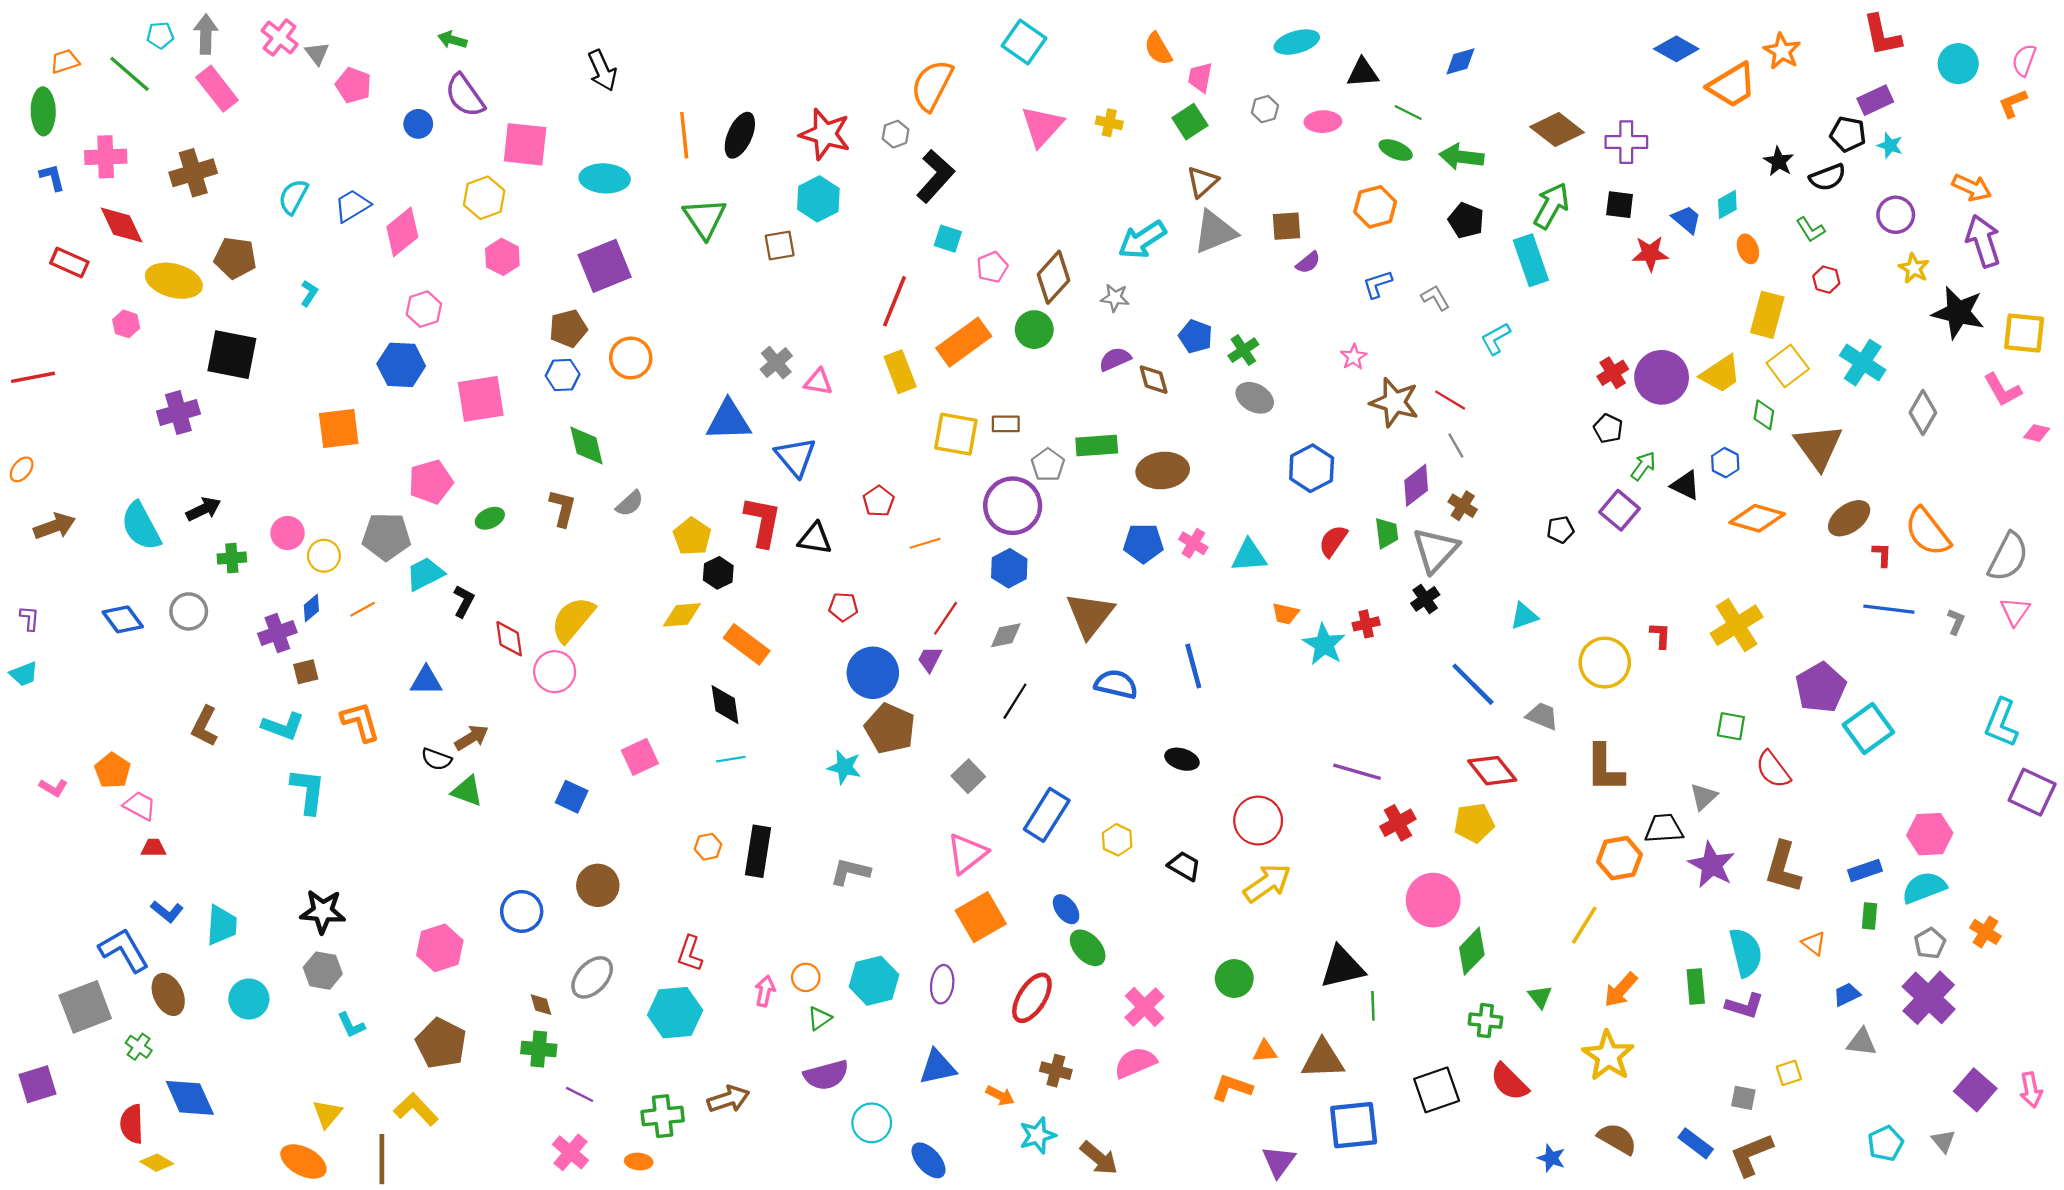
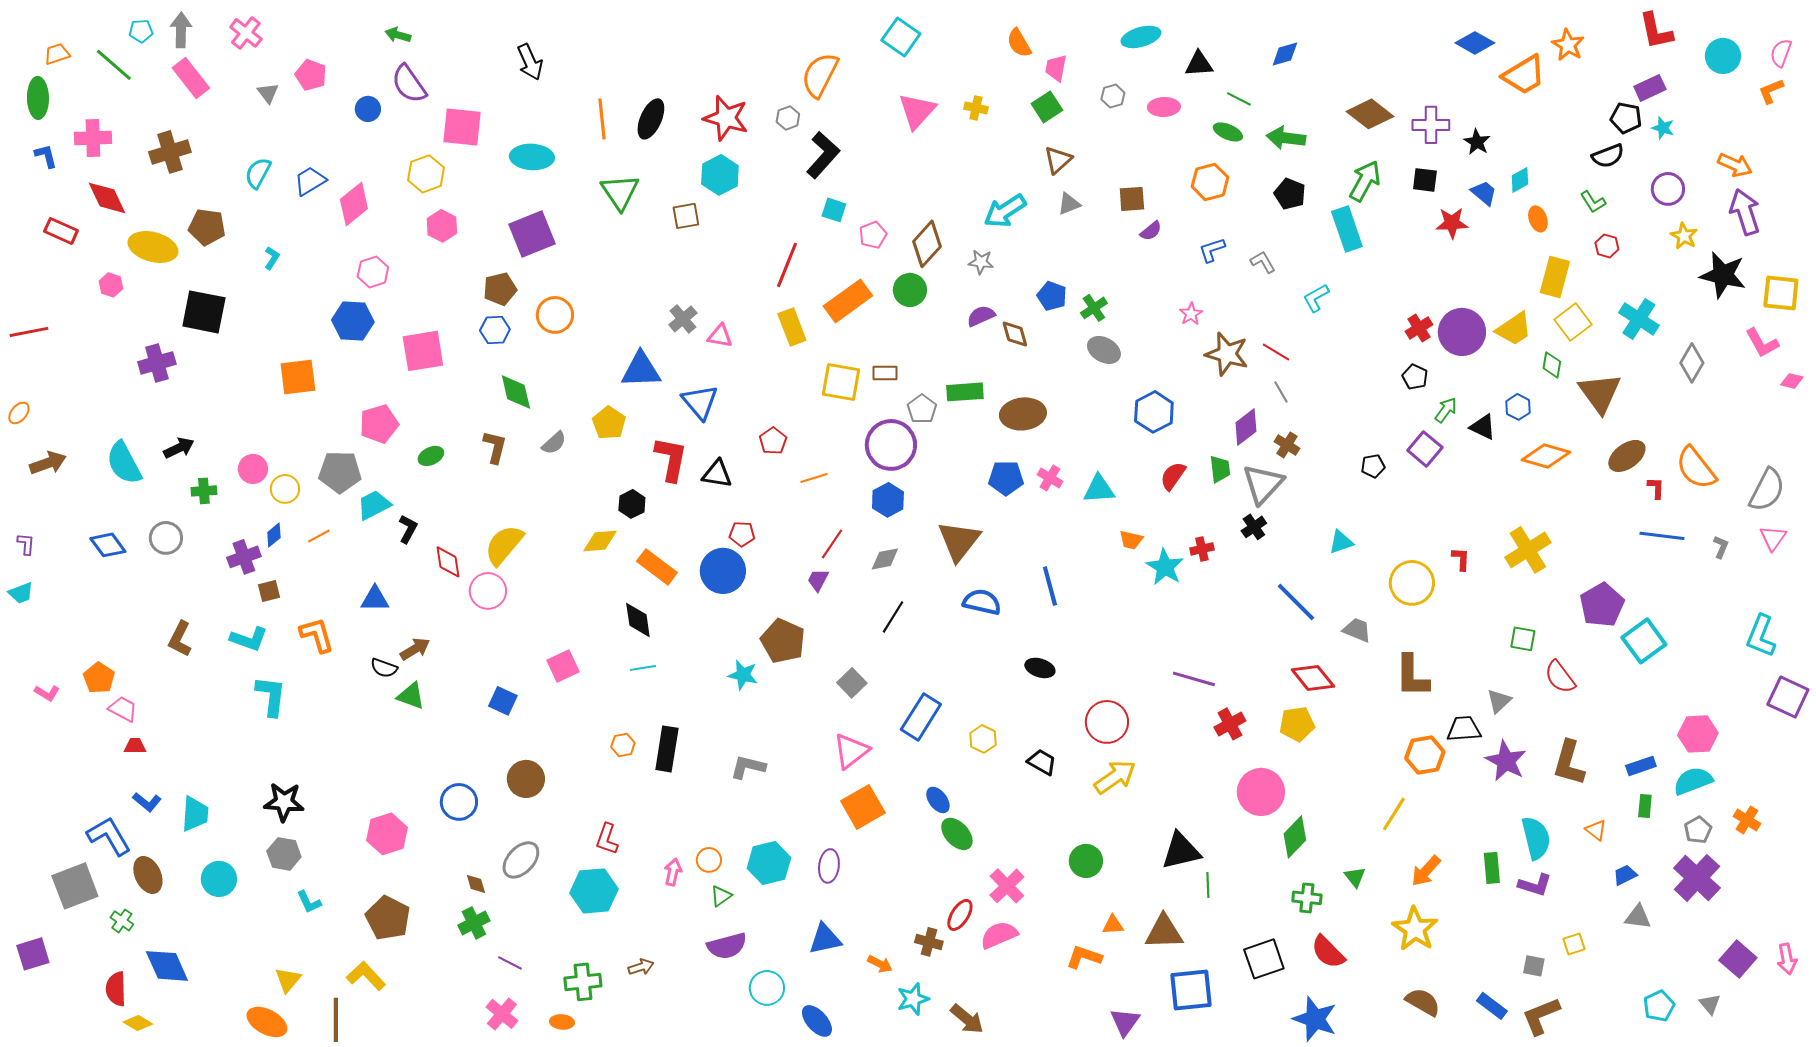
gray triangle: (317, 53) -> (268, 93), moved
black star: (1779, 161) -> (1477, 142), moved
gray triangle: (1215, 232) -> (1069, 204), size x0.6
yellow pentagon: (692, 536) -> (609, 423), moved
blue circle: (873, 673) -> (723, 571), moved
red ellipse: (1032, 998) -> (960, 915), moved, size x0.7
green cross: (539, 1049) -> (474, 923), turned -32
brown arrow: (728, 1099) -> (641, 967), size x0.7
blue star: (1551, 1158) -> (1315, 1019), moved, size x1.8

